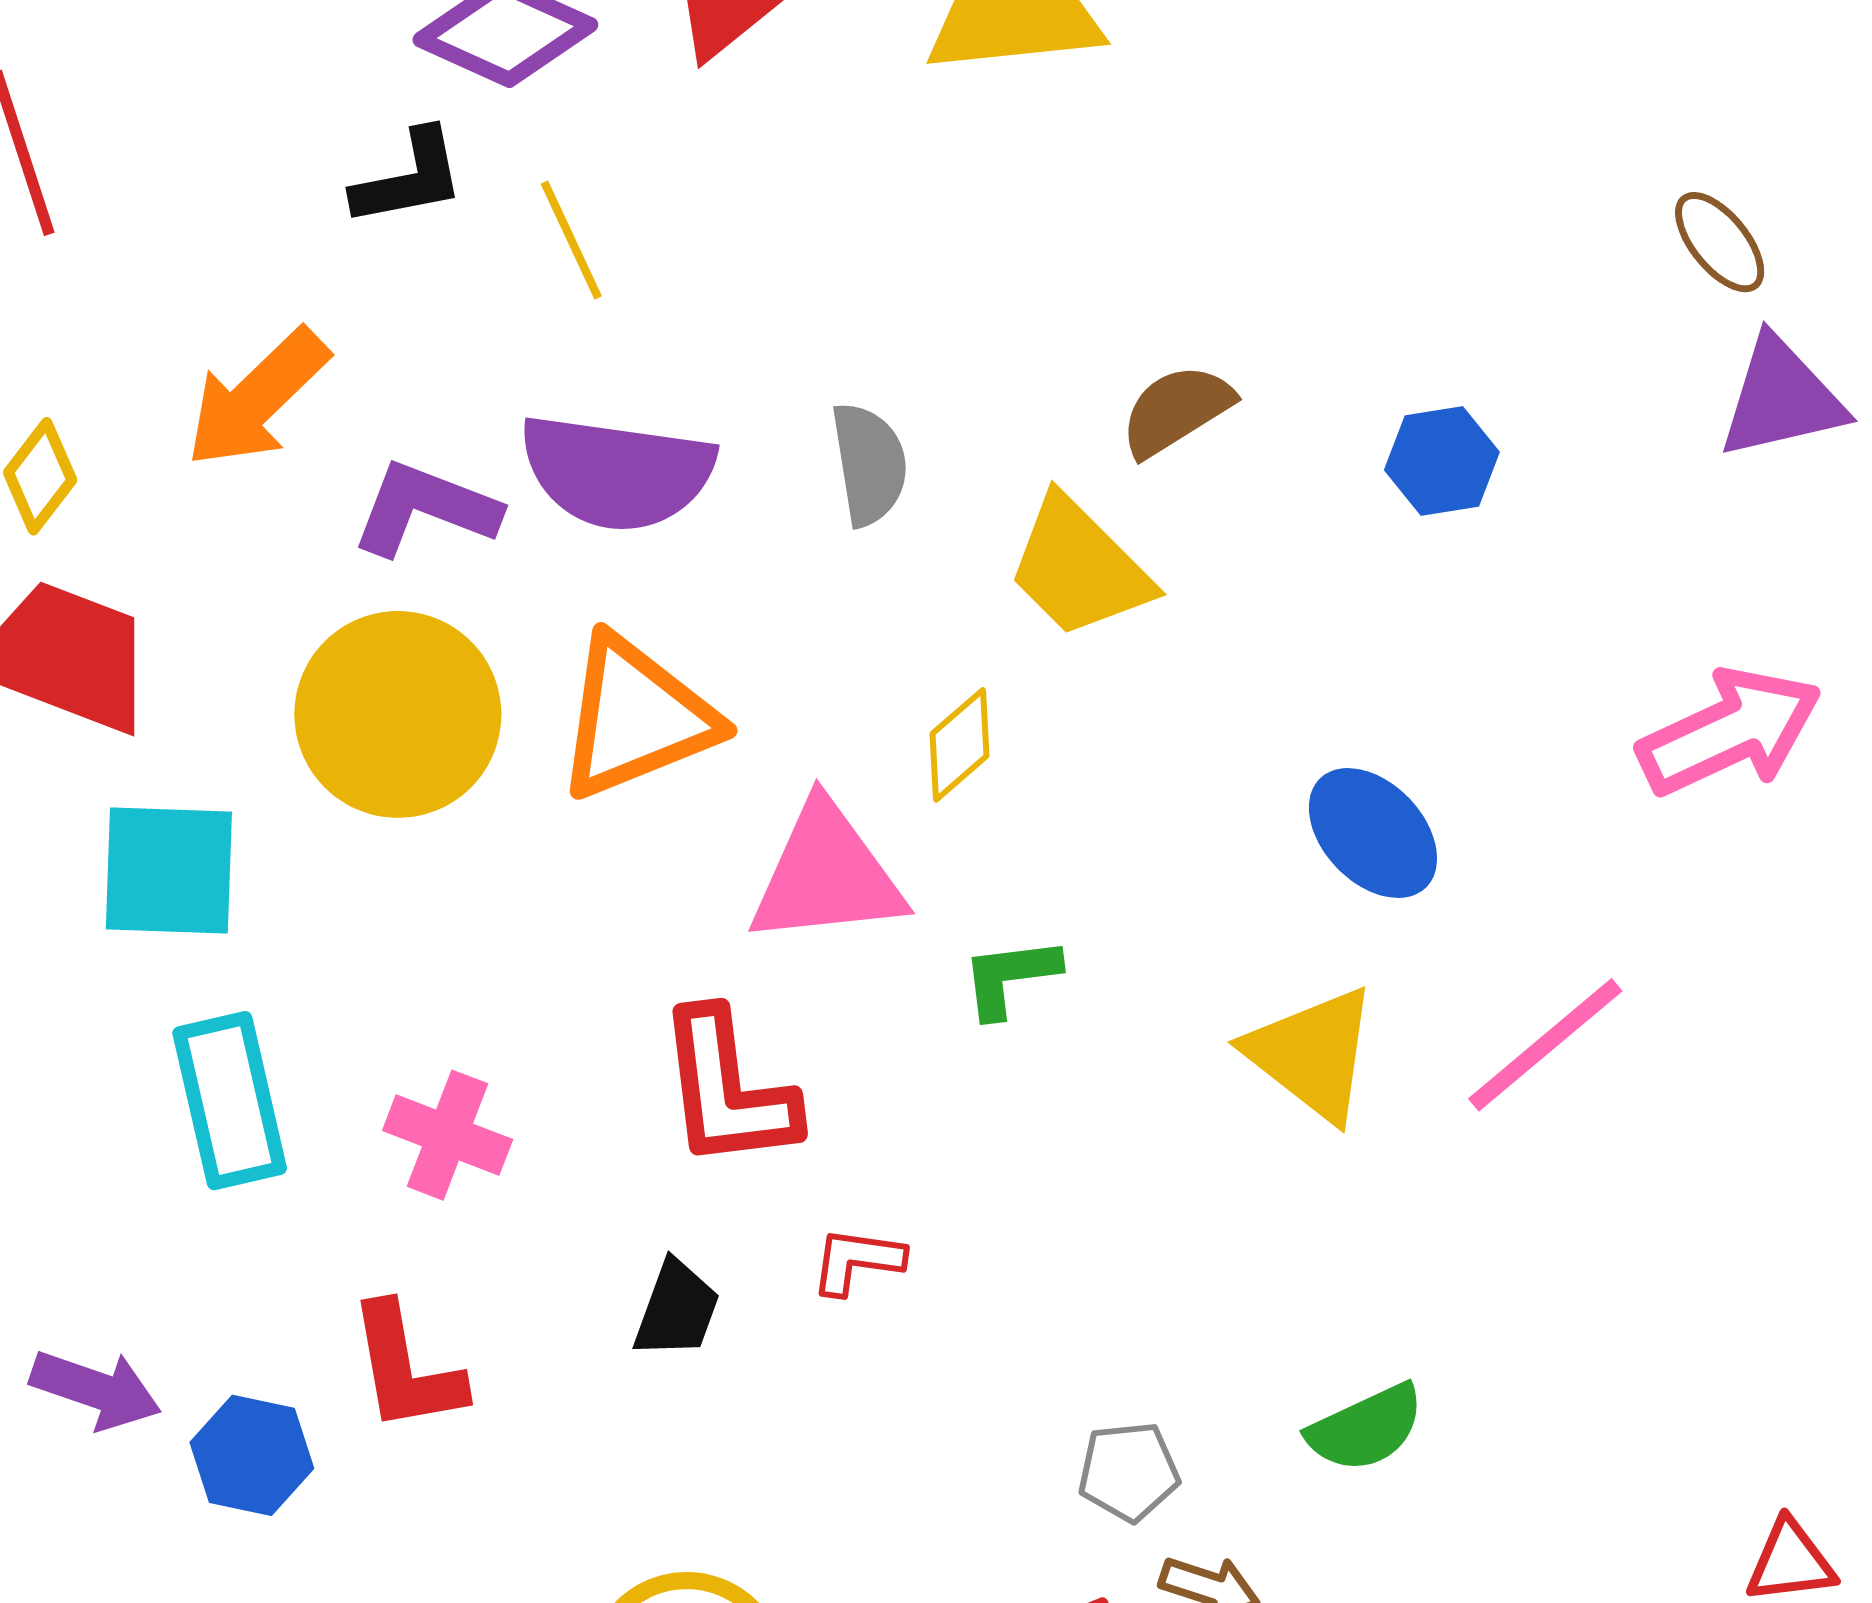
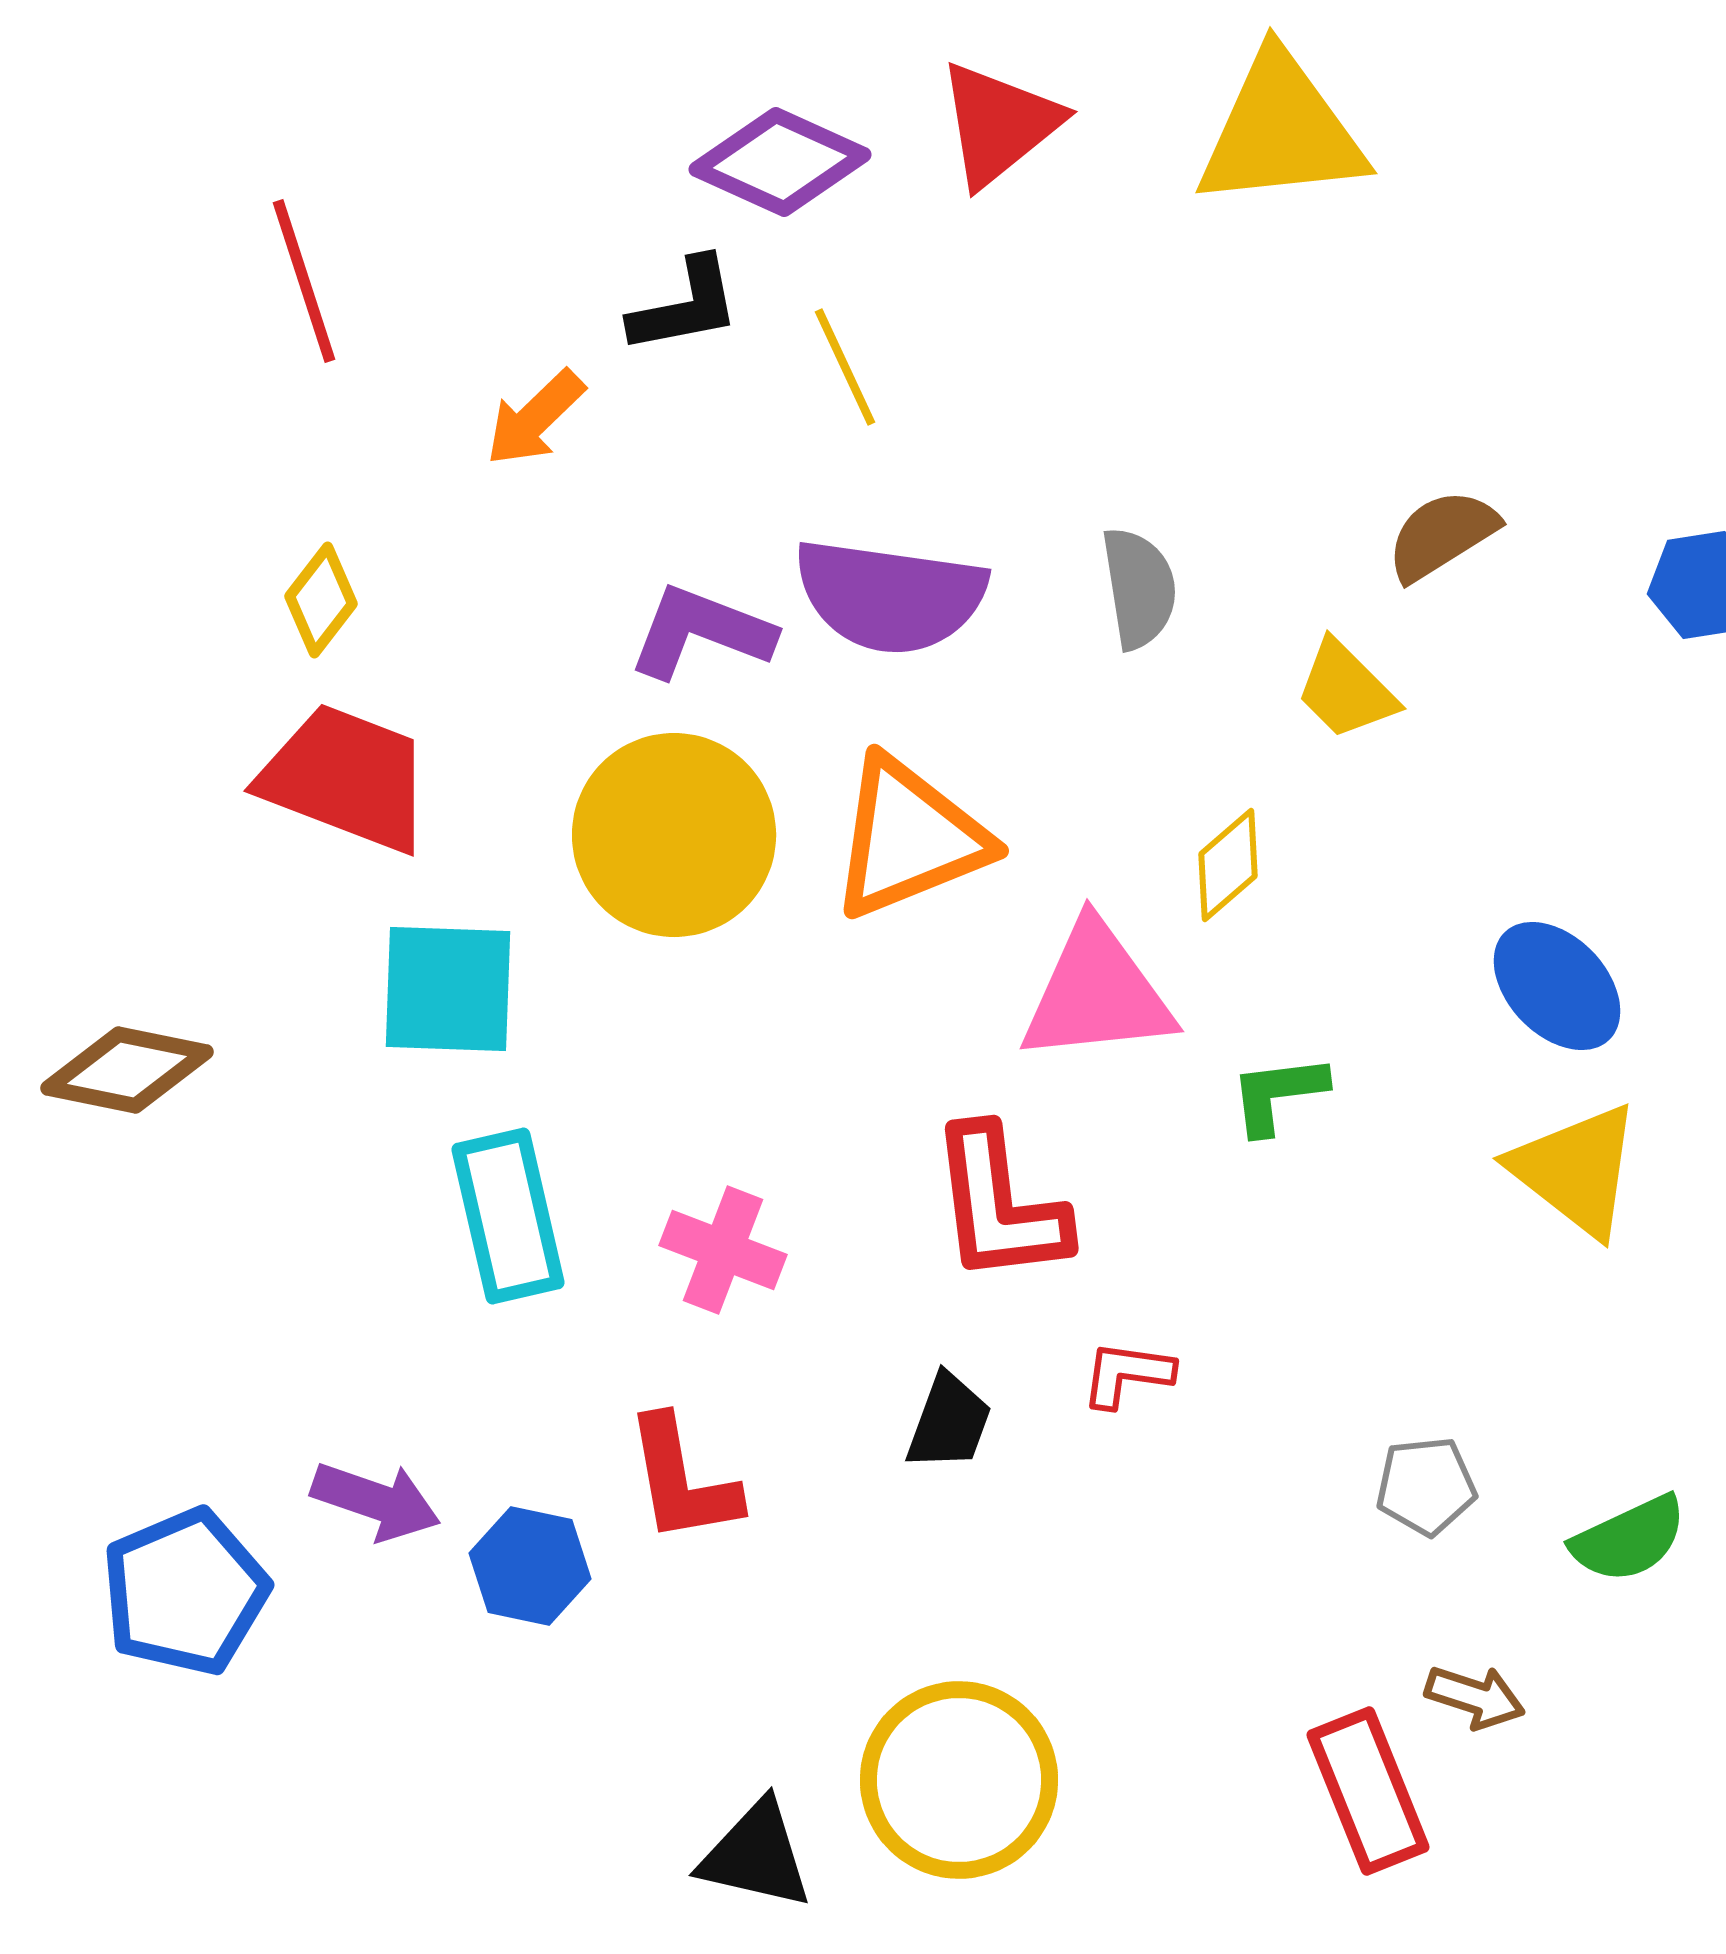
orange arrow: (257, 398) -> (535, 418), moved, size x0.7
yellow trapezoid: (1079, 567) -> (1346, 690), size x0.7
blue ellipse: (1373, 833) -> (1557, 986), moved
gray pentagon: (1129, 1472) -> (1426, 1486), moved

